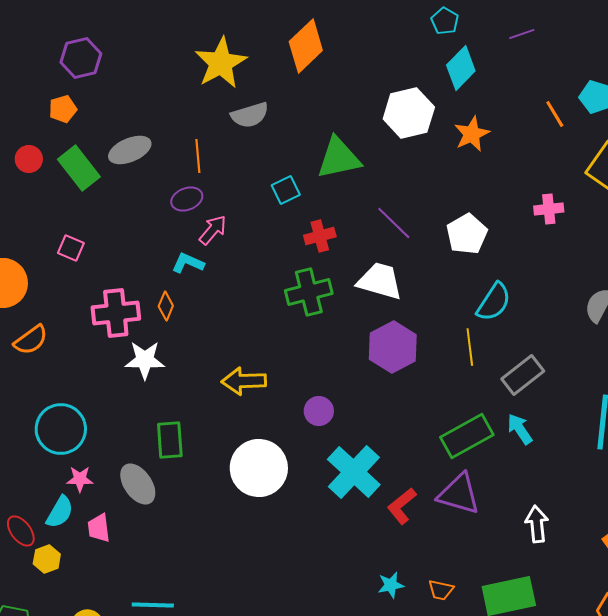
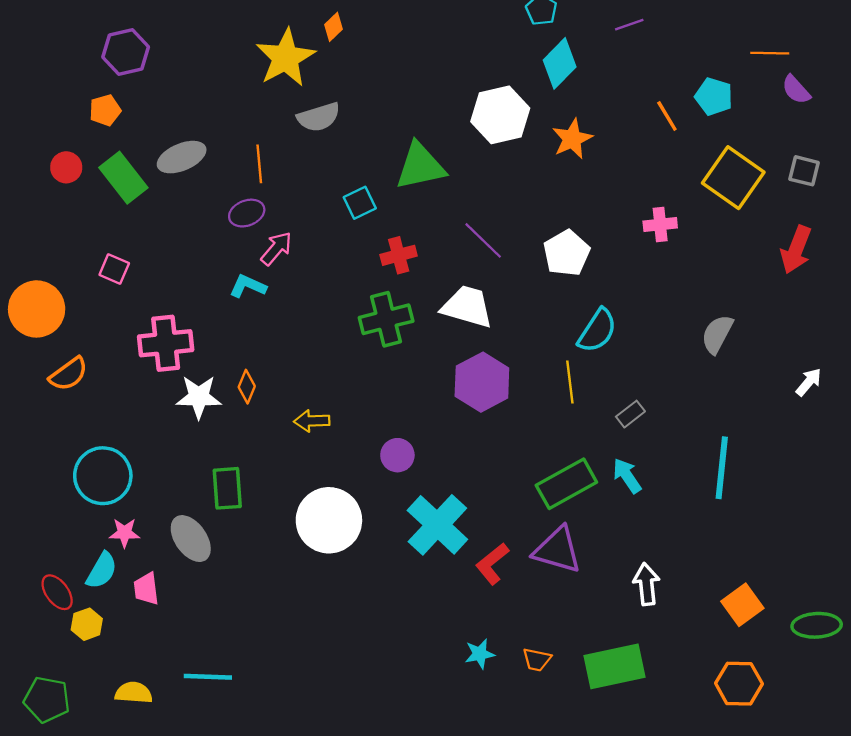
orange diamond: (306, 46) -> (333, 27), moved, size x0.5
orange diamond: (166, 306) -> (247, 387), moved
gray rectangle: (523, 375) -> (630, 414), size x0.6
yellow arrow: (244, 381) -> (312, 421), size x0.7

